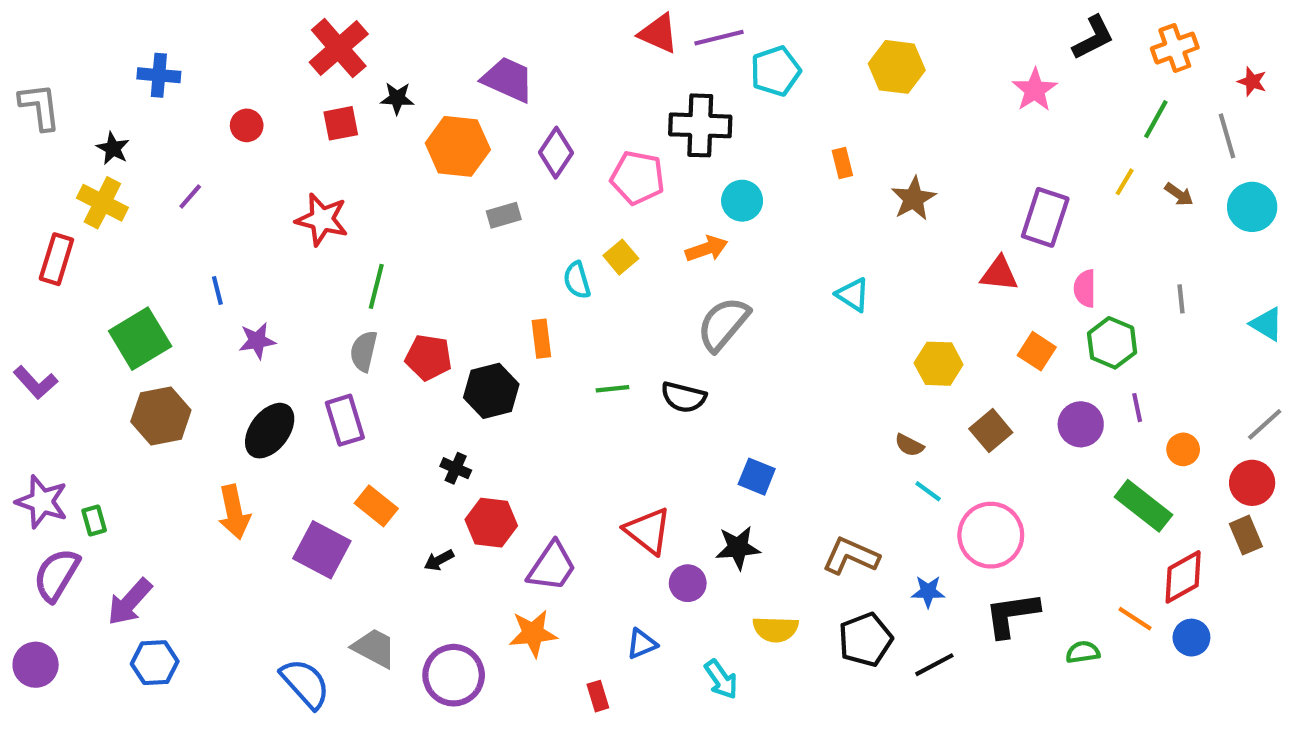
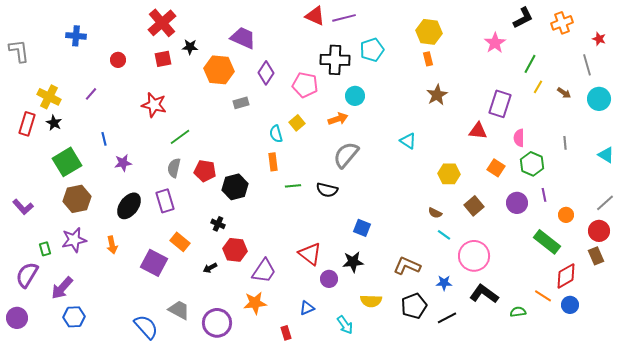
cyan pentagon: (776, 71) -> (372, 50), moved
green line: (1156, 119) -> (530, 64), moved
black star: (113, 148) -> (54, 123), moved
orange rectangle: (842, 163) -> (428, 59), moved
green line: (376, 286) -> (180, 137), turned 40
orange rectangle: (541, 339) -> (273, 162), moved
purple L-shape: (36, 383) -> (23, 207), moved
purple star: (42, 502) -> (74, 240), moved, turned -30
orange arrow: (234, 512) -> (112, 245), size x0.7
black L-shape: (1012, 615) -> (484, 294), turned 44

